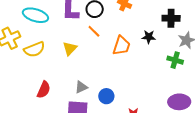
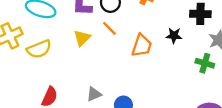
yellow triangle: (70, 49) -> (82, 38), moved

